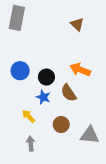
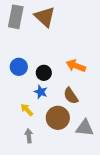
brown triangle: (77, 24) -> (45, 17), moved, size x1.6
brown semicircle: (69, 93) -> (71, 96), moved
brown circle: (61, 125) -> (58, 118), size x1.5

